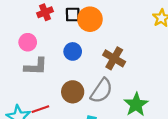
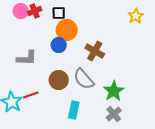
orange circle: (90, 19) -> (67, 30), moved
pink circle: (28, 42) -> (21, 11), moved
gray semicircle: (101, 91) -> (84, 79), turned 105

